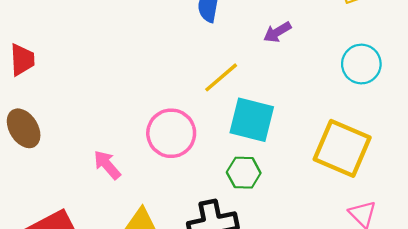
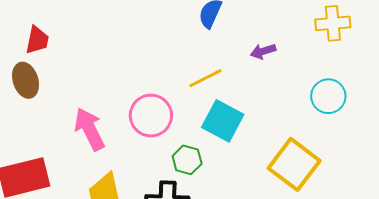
red trapezoid: (22, 60) -> (37, 40), moved
pink arrow: (107, 165) -> (89, 129), size x1.5
green hexagon: (244, 173) -> (187, 160), moved

